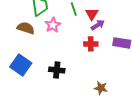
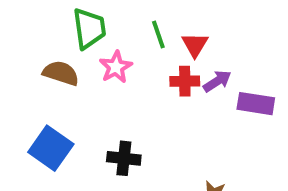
purple arrow: (98, 25) -> (217, 81), moved
red cross: (91, 44) -> (185, 81), moved

